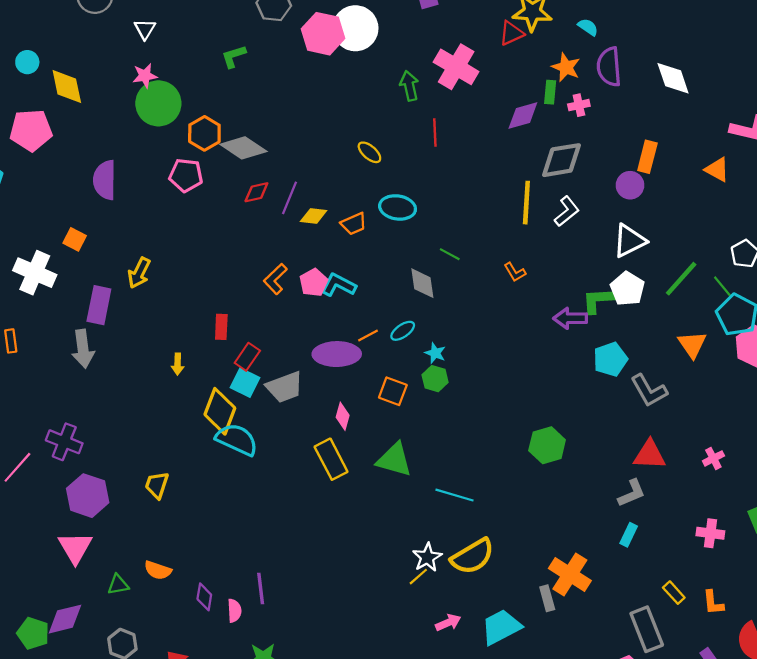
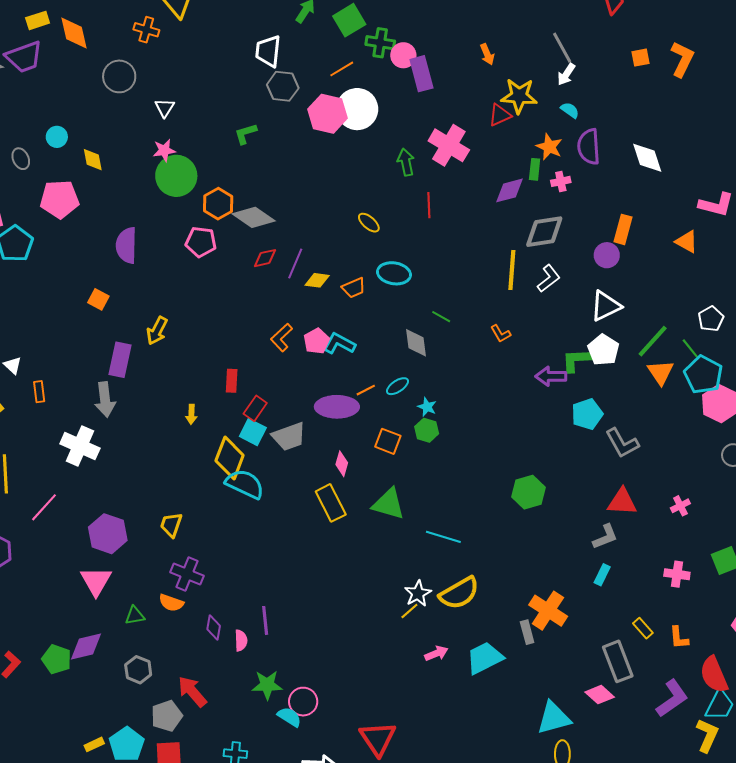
yellow diamond: (67, 87) -> (93, 160), size x0.7
white cross: (35, 273) -> (80, 446), moved
orange triangle: (692, 344) -> (661, 372), moved
purple cross: (64, 442) -> (187, 574), moved

